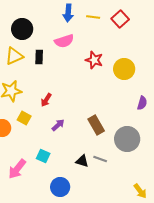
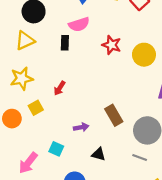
black rectangle: (39, 57) -> (65, 43), moved
yellow square: (24, 118) -> (36, 108), turned 32
purple arrow: (58, 125) -> (81, 127), moved, turned 32
gray line: (100, 159) -> (140, 158), moved

